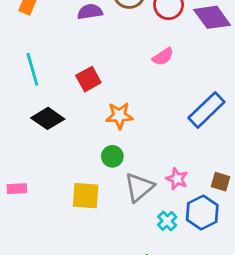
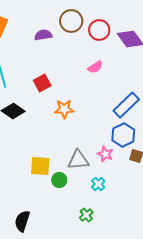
green circle: (112, 156) -> (59, 180), moved
gray triangle: (139, 187) -> (78, 160), turned 35
blue hexagon: (202, 213) -> (123, 135), moved

